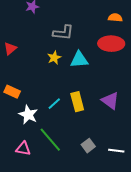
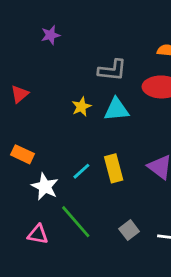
gray L-shape: (63, 33) -> (112, 70), moved

